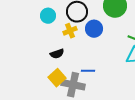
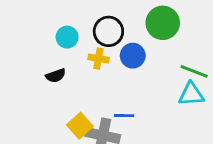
yellow cross: (70, 31) -> (98, 59), turned 32
black semicircle: (57, 54) -> (56, 76), moved

